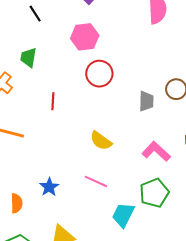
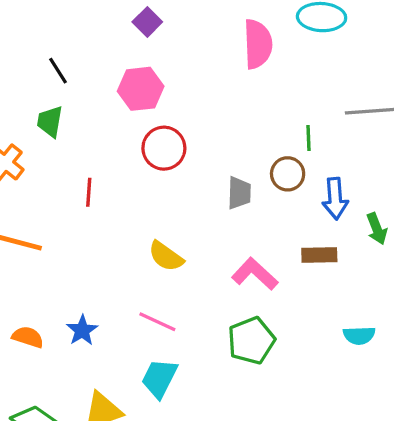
black line: (35, 14) -> (58, 71), moved
orange semicircle: (17, 203) -> (28, 337), moved, turned -72
cyan trapezoid: (123, 215) -> (159, 378), moved

